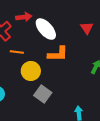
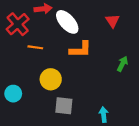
yellow circle: (31, 71) -> (51, 79), moved
gray square: (43, 94) -> (64, 106), moved, turned -30

